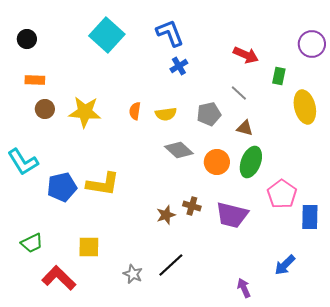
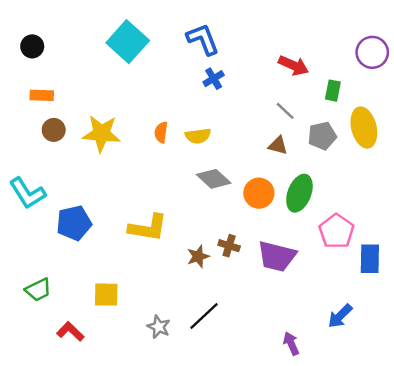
gray pentagon: (209, 114) -> (322, 136), moved
brown triangle: (245, 128) -> (278, 145), moved
yellow L-shape: (103, 184) -> (148, 228), moved
red L-shape: (59, 278) -> (70, 332), size x0.7

